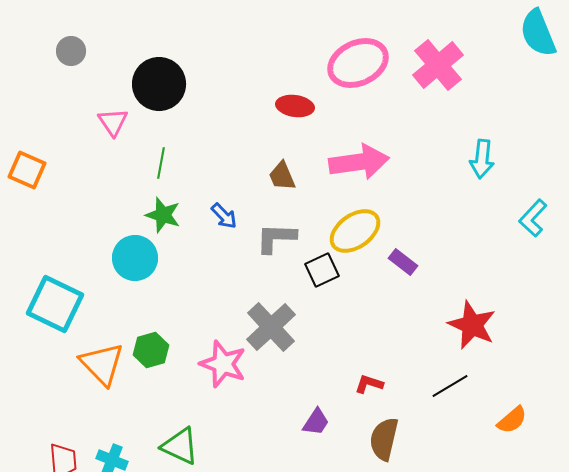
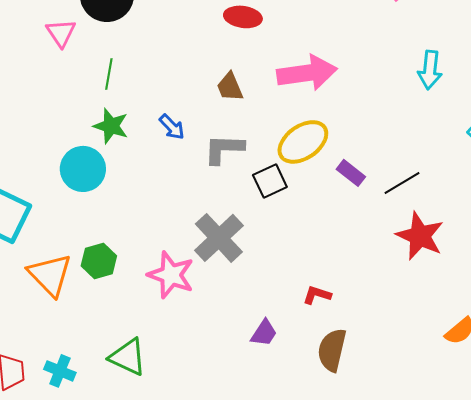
black line: (450, 386) -> (402, 183), moved

